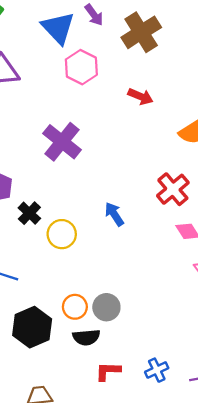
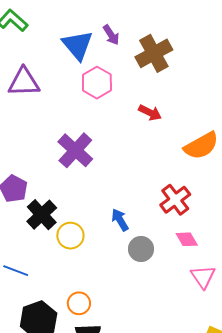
black cross: (29, 213) -> (42, 215), size x1.4
gray circle: (106, 307) -> (141, 249), moved

